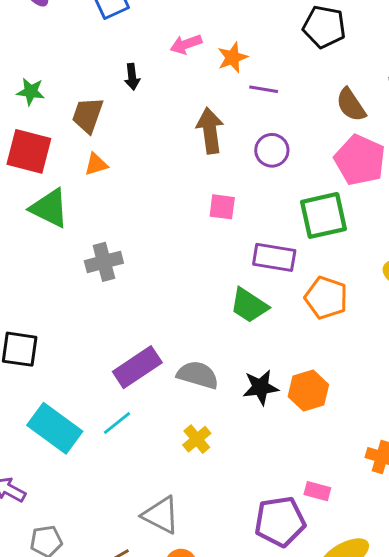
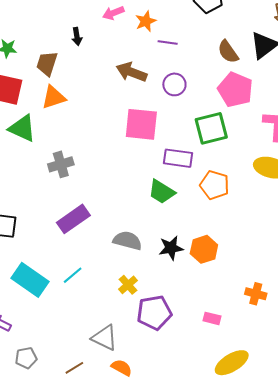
brown arrow: (210, 131) -> (132, 72), turned -60
orange triangle: (96, 164) -> (54, 97), size x1.5
pink square: (222, 207) -> (141, 124), size x1.8
purple rectangle: (137, 367) -> (73, 219), moved
purple pentagon: (280, 521) -> (154, 313), moved

